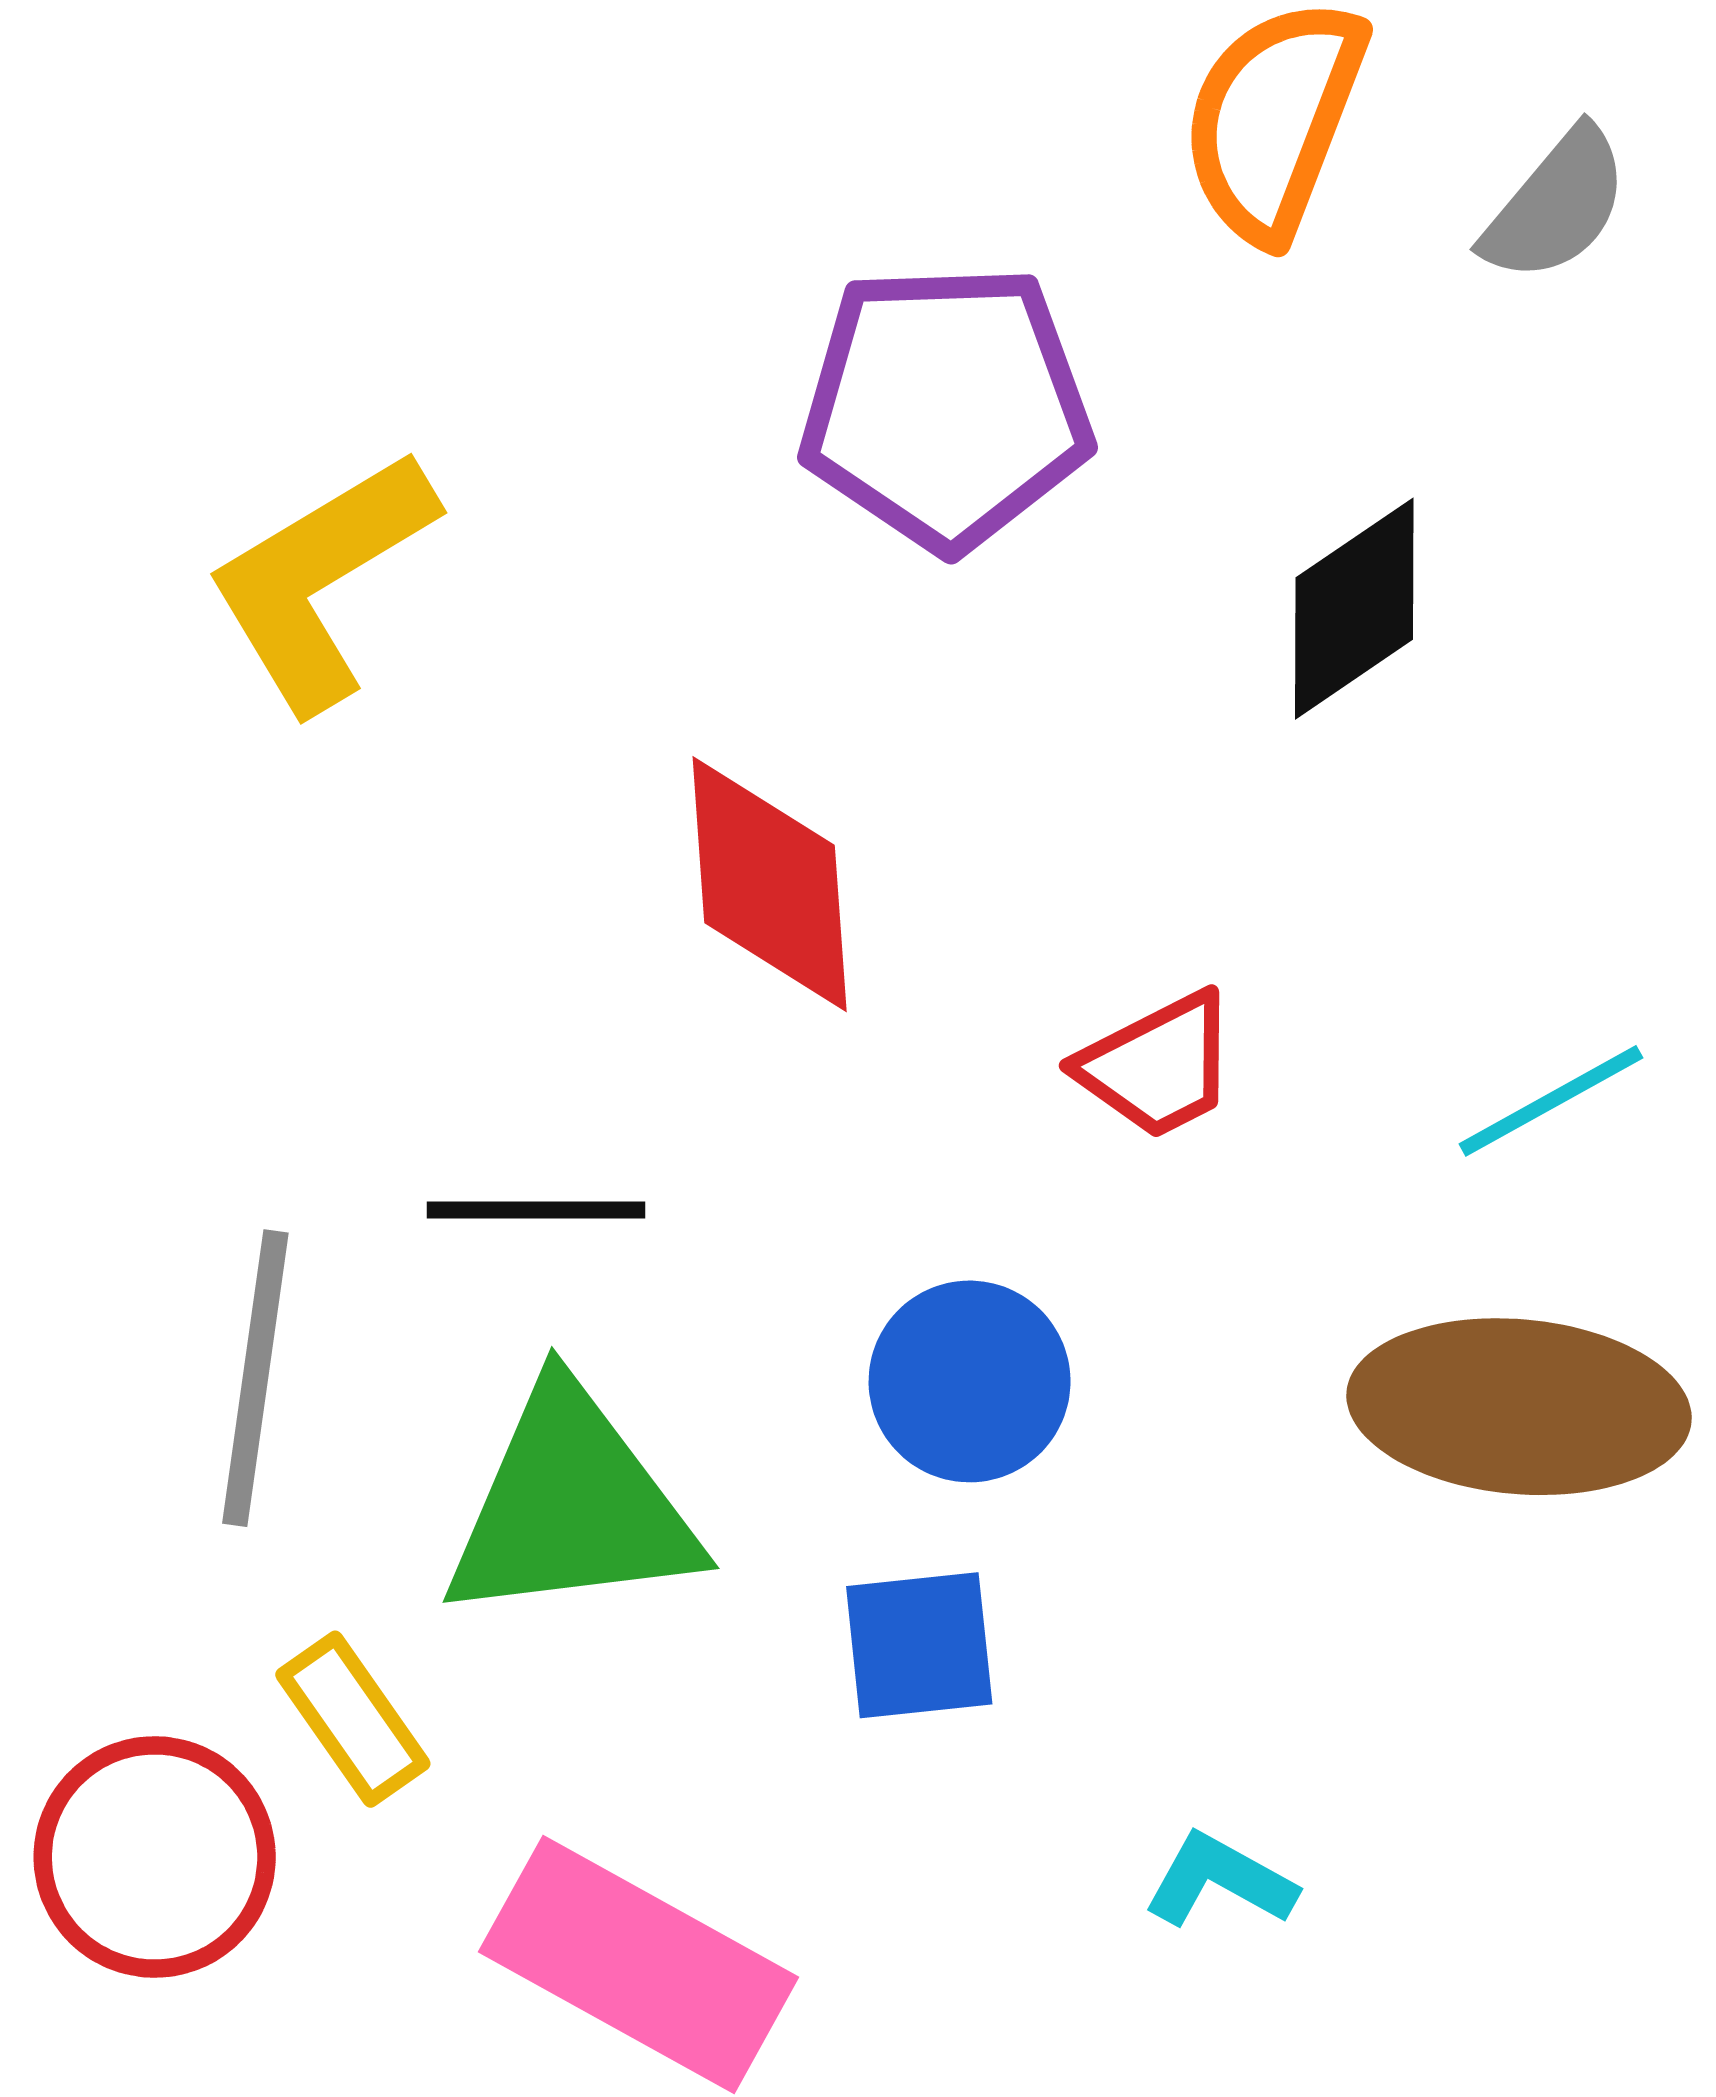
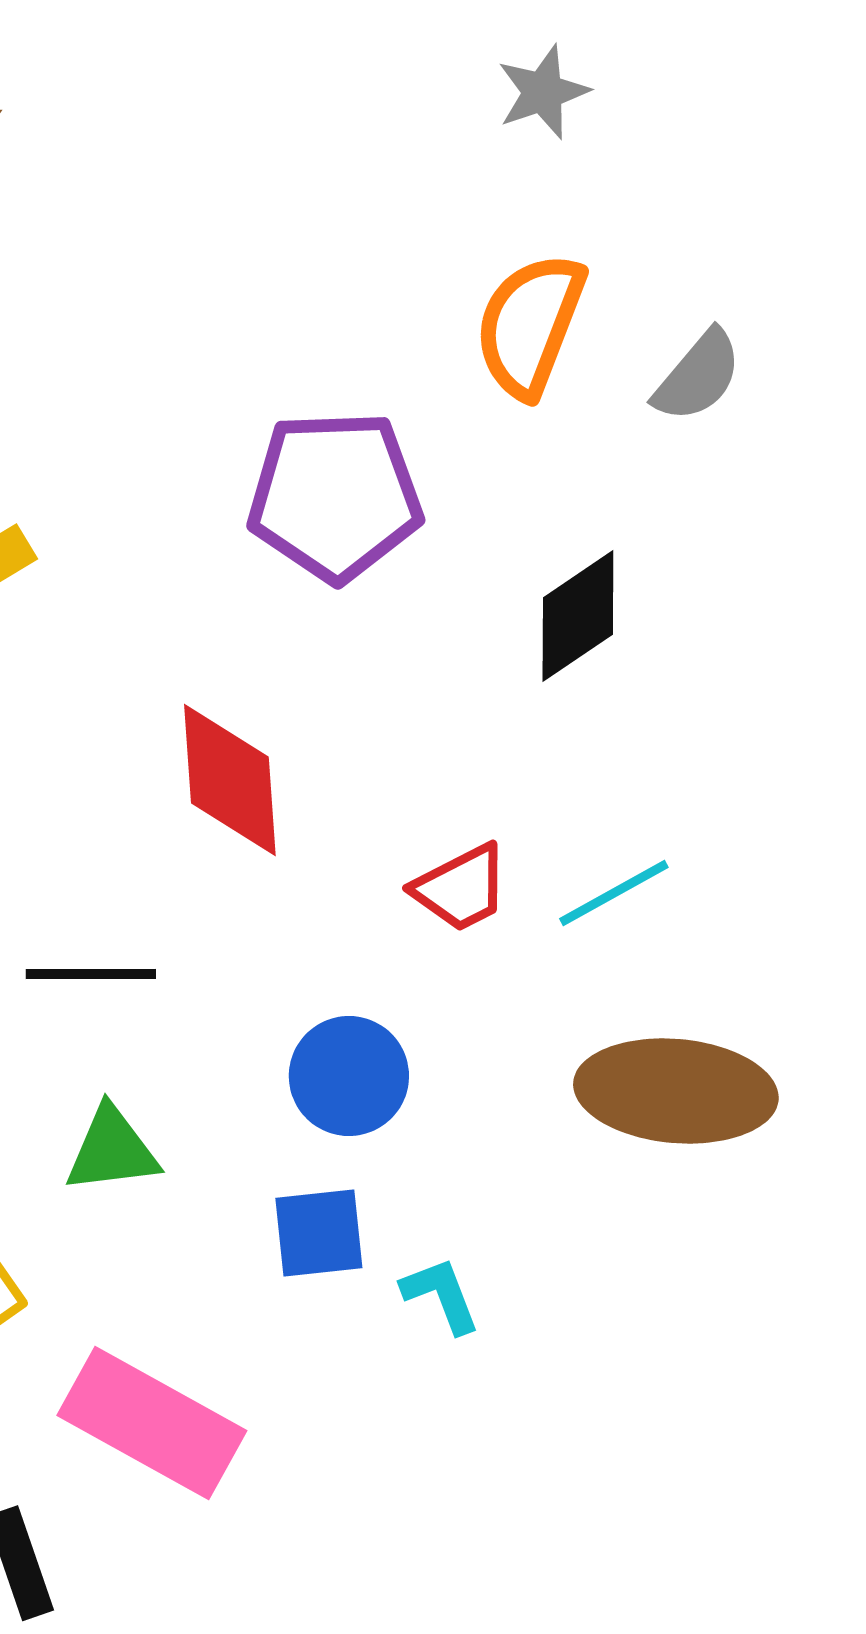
cyan line: (1551, 1101) -> (614, 893), moved
green triangle: (571, 1506) -> (112, 1150), size x0.6
cyan L-shape: (1220, 1881) -> (441, 1295), moved, turned 40

